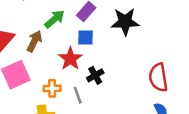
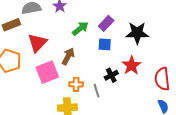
brown arrow: (34, 41) -> (68, 56), moved
red star: (70, 59) -> (132, 65), moved

